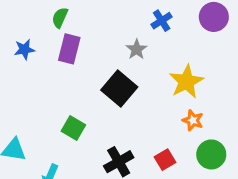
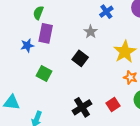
blue star: (24, 49) -> (27, 45), moved
black square: (119, 88) -> (80, 58), size x0.7
green square: (73, 128) -> (44, 74), moved

